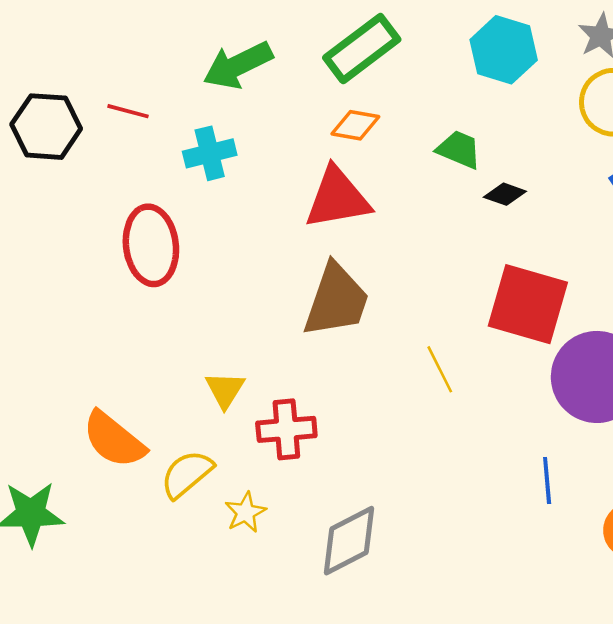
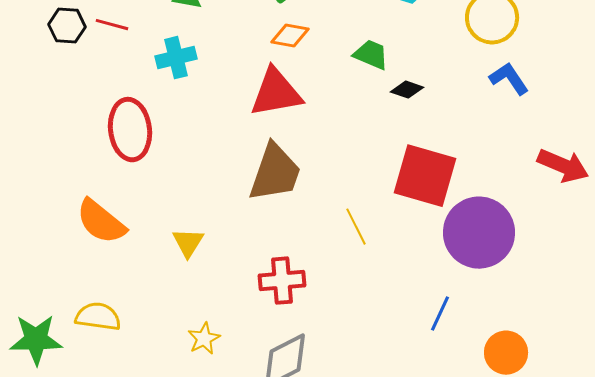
black hexagon: (46, 127) -> (67, 26), moved, size x0.7
red cross: (286, 429) -> (282, 281), moved
orange semicircle: (114, 440) -> (101, 222), moved
yellow semicircle: (187, 474) -> (98, 317), moved, turned 48
blue line: (547, 480) -> (440, 314), turned 30

